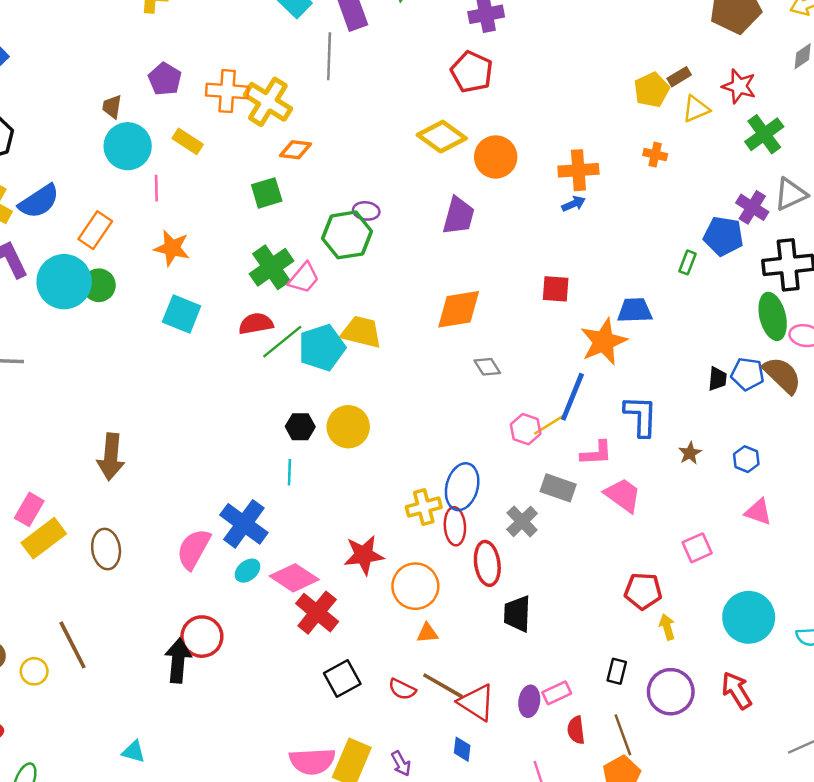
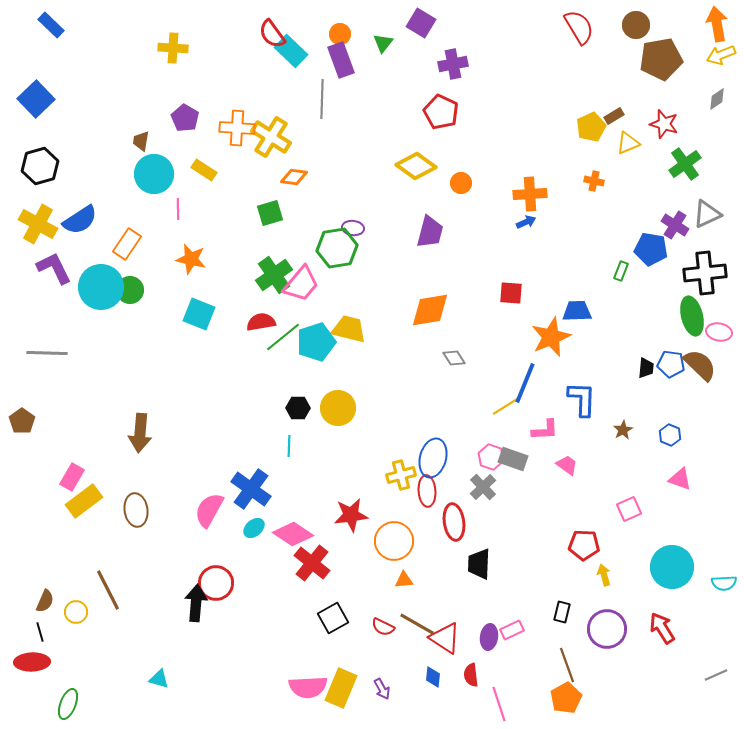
orange circle: (496, 157) -> (461, 183), size x0.6
pink trapezoid: (304, 278) -> (301, 284), size x1.4
pink hexagon: (526, 429) -> (491, 457), moved
pink trapezoid: (623, 495) -> (567, 465), size x0.7
red semicircle: (576, 730) -> (471, 675), moved

